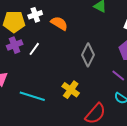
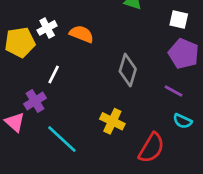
purple cross: (15, 45) -> (35, 101), moved
cyan line: (32, 96) -> (62, 139), turned 35

